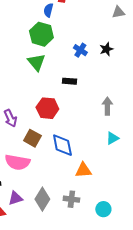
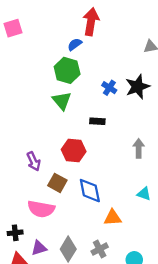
blue semicircle: (48, 10) -> (75, 44), turned 40
black star: (106, 49) -> (137, 87), size x1.6
cyan triangle: (112, 138) -> (144, 194), moved, turned 48
gray cross: (71, 199) -> (100, 249), turned -35

